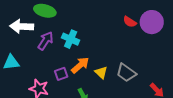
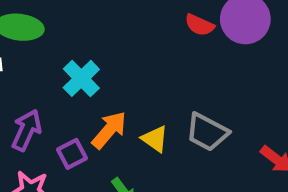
cyan cross: (71, 39) -> (81, 78), turned 30
purple arrow: (46, 41) -> (27, 130), moved

